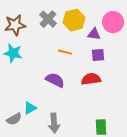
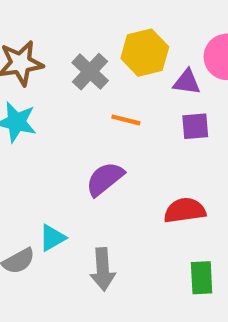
gray cross: (48, 19) -> (90, 72), moved
red semicircle: (91, 79) -> (185, 210), moved
purple semicircle: (55, 80) -> (105, 179), turned -66

